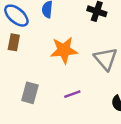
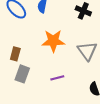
brown rectangle: (14, 42) -> (15, 54), moved

